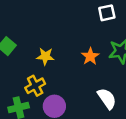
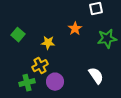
orange star: (90, 56) -> (75, 29), moved

